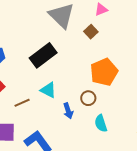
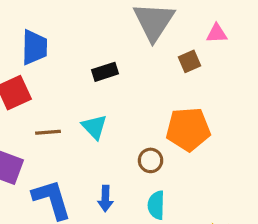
black rectangle: (43, 55) -> (105, 72), size x0.6
blue arrow: (68, 111) -> (105, 198), moved

